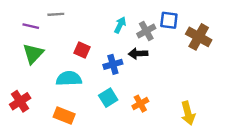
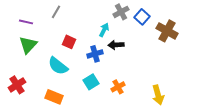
gray line: (56, 14) -> (56, 12), moved, turned -56
blue square: (169, 20) -> (142, 17), turned 35
cyan arrow: (120, 25) -> (104, 30), moved
gray cross: (146, 31) -> (121, 12), moved
cyan semicircle: (69, 79) -> (58, 66), turned -140

